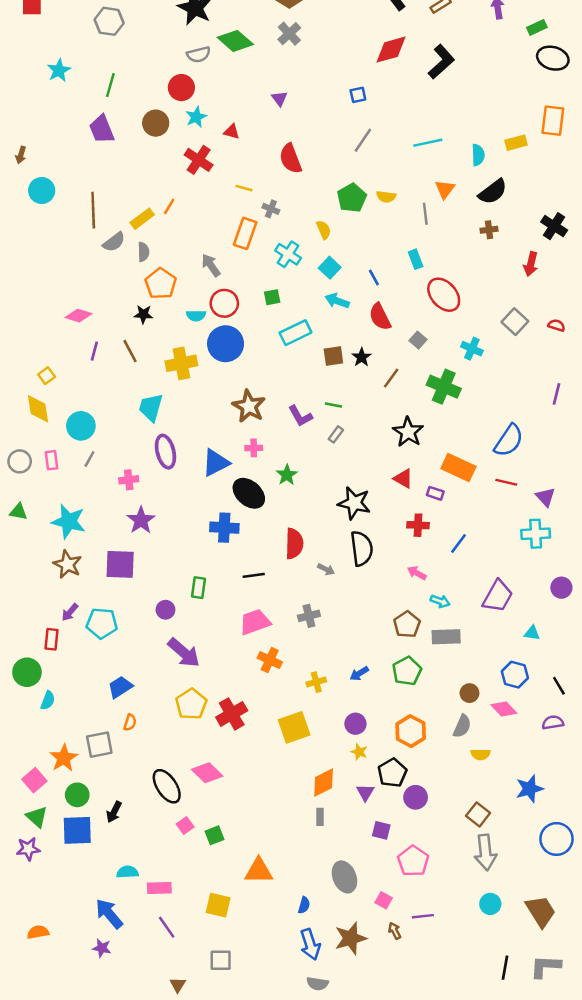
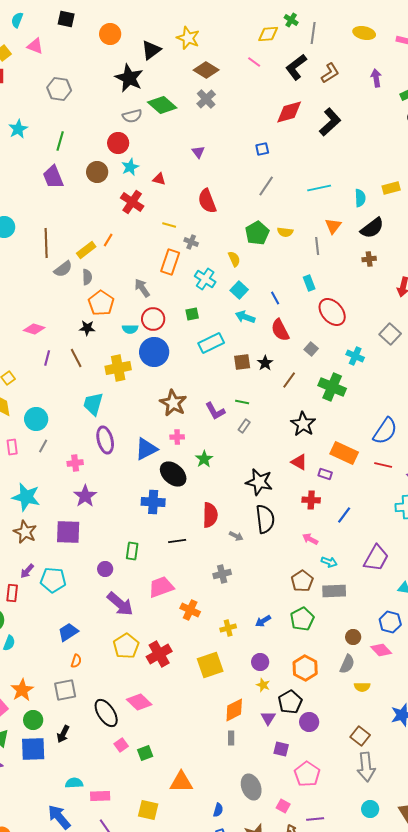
pink trapezoid: (255, 622) -> (161, 587), moved
gray square: (99, 745) -> (65, 690), moved

